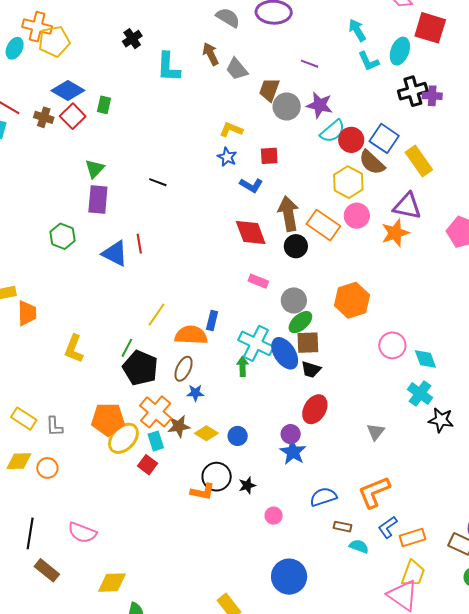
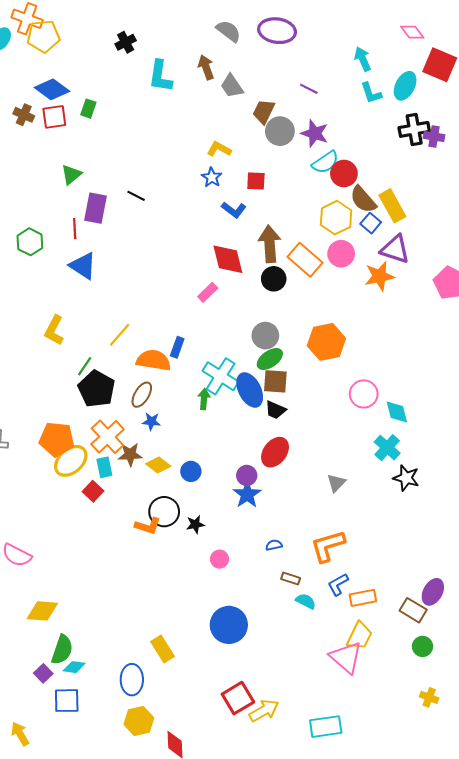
red square: (73, 116) -> (54, 117), turned 30
blue square: (384, 138) -> (371, 223), moved, size x0.7
yellow rectangle: (419, 161) -> (392, 206), moved
purple rectangle: (98, 200) -> (95, 208), moved
red line: (139, 244) -> (75, 229), moved
pink rectangle: (258, 281) -> (208, 292), moved, turned -72
yellow L-shape: (74, 349) -> (54, 330), moved
blue semicircle: (323, 497) -> (274, 545), size x0.6

